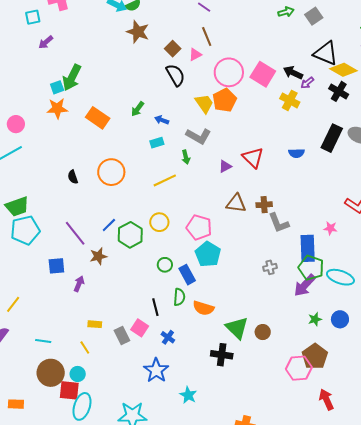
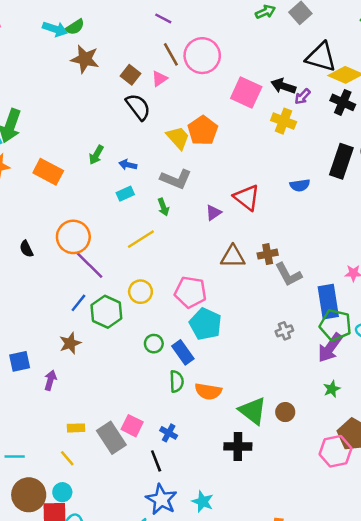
pink circle: (229, 72) -> (202, 56), moved
purple line: (75, 233) -> (89, 265), moved
black line: (155, 307) -> (156, 461), moved
green star: (315, 319) -> (332, 389), moved
gray rectangle: (122, 335) -> (111, 438), size x1.4
blue star: (156, 370) -> (161, 499), moved

